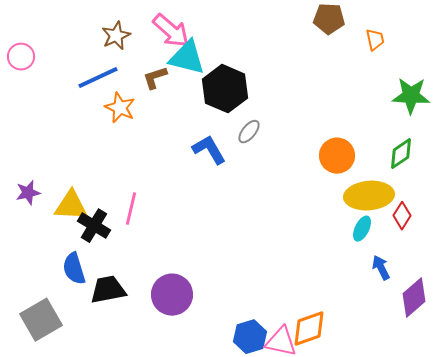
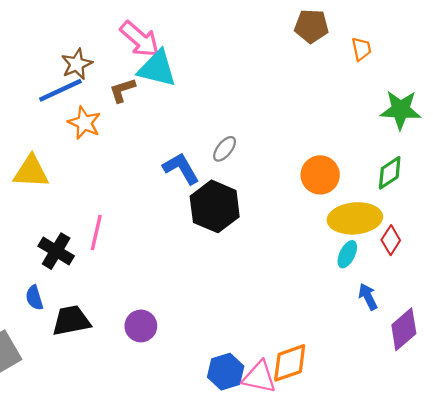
brown star: (116, 36) -> (77, 64), moved
black hexagon: (225, 89) -> (215, 206), moved
yellow triangle: (71, 206) -> (31, 172), moved
blue semicircle: (74, 269) -> (34, 298), size x0.7
purple circle: (172, 295) -> (141, 326), size x0.7

